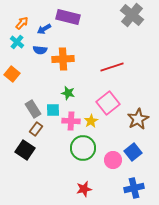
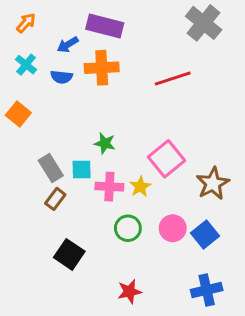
orange arrow: (22, 23) -> (26, 23), moved
orange cross: (63, 59) -> (102, 68), moved
red line: (112, 67) -> (173, 78), moved
green circle: (83, 148) -> (128, 228), size x0.7
black square: (25, 150) -> (69, 254), moved
pink circle: (113, 160) -> (173, 228), moved

